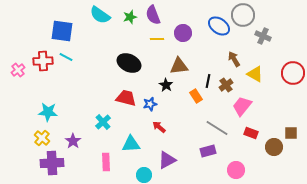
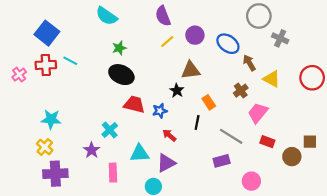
green star: (130, 17) -> (119, 48), moved
blue ellipse: (219, 26) -> (228, 44), moved
blue square: (62, 31) -> (47, 33), moved, turned 30
yellow line: (157, 39) -> (167, 42), turned -40
black ellipse: (129, 63) -> (121, 75), moved
black line: (208, 81) -> (197, 122), moved
purple star: (73, 141) -> (92, 150), moved
purple triangle: (167, 160) -> (166, 163), moved

